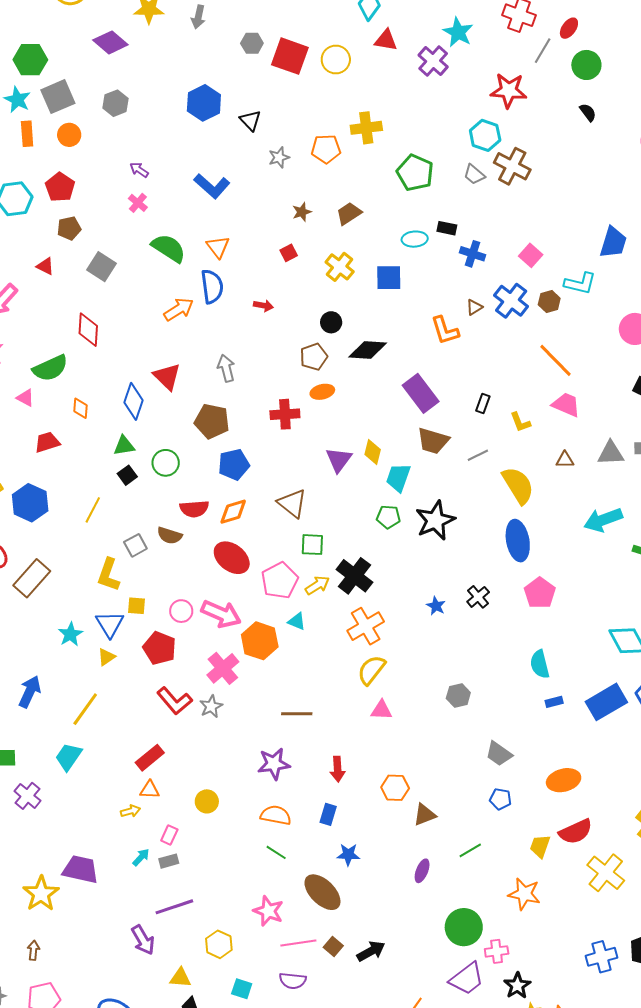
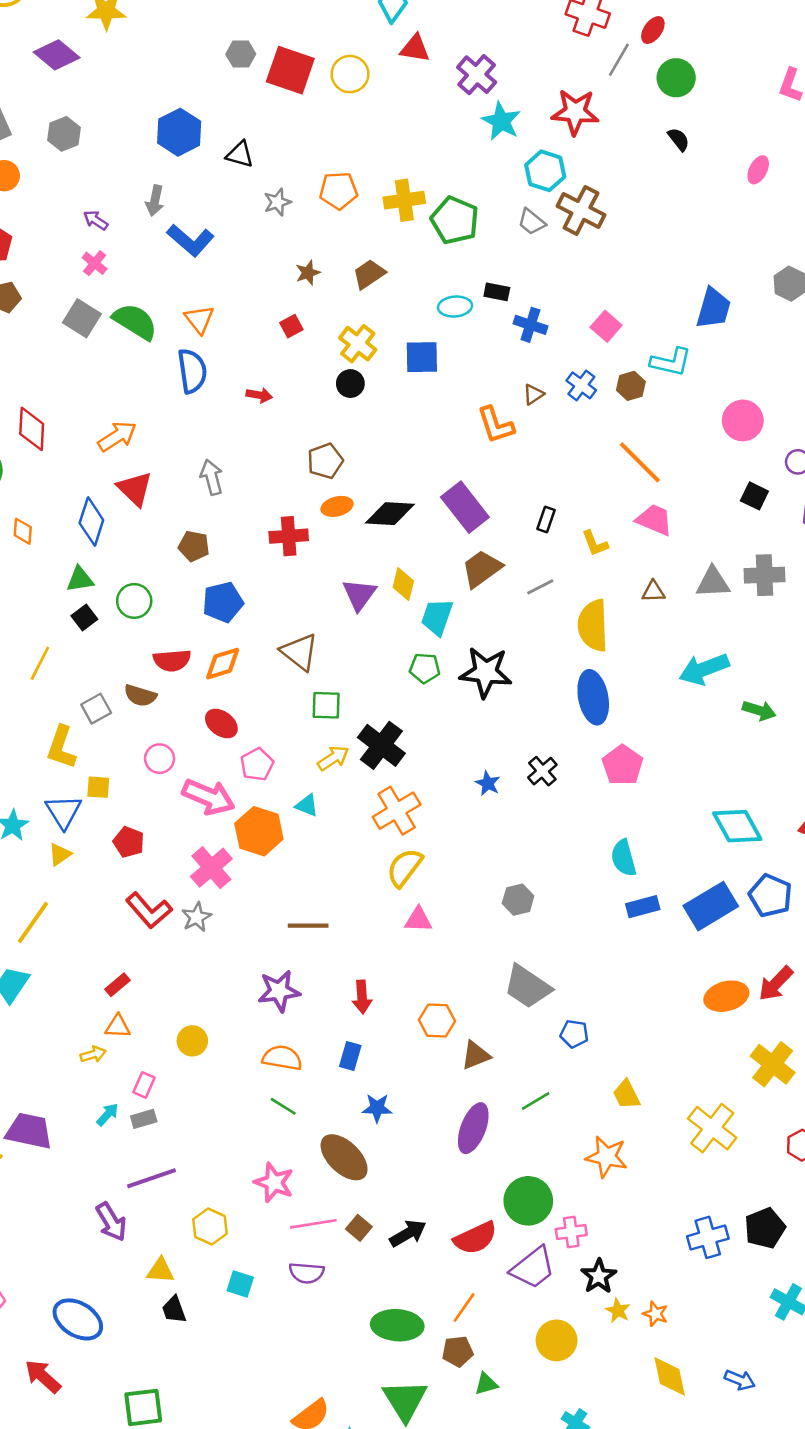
gray arrow: (198, 17) -> (155, 201), moved
cyan star: (458, 32) -> (501, 121), moved
black triangle: (250, 120) -> (240, 154), turned -30
yellow cross: (366, 128) -> (404, 200), moved
gray square: (101, 267) -> (82, 318), moved
blue cross: (511, 301) -> (581, 385), size x0.7
orange arrow: (179, 309) -> (117, 436), moved
black circle: (331, 322) -> (350, 384), moved
black diamond: (368, 350) -> (390, 514), moved
brown pentagon: (212, 421) -> (194, 546), size x0.7
brown trapezoid: (433, 441) -> (482, 569), turned 128
yellow semicircle: (518, 485) -> (593, 625), turned -150
black star: (435, 520) -> (486, 672), turned 30
red ellipse: (232, 558) -> (221, 724), size x0.7
pink pentagon: (280, 581) -> (257, 764), moved, size x0.7
pink circle: (181, 611) -> (160, 759), moved
red pentagon: (160, 648) -> (129, 842), size x0.7
blue rectangle: (554, 702) -> (643, 907), size x1.4
gray trapezoid: (499, 754) -> (527, 987), moved, size x1.4
red rectangle: (150, 758) -> (118, 985), size x0.7
orange ellipse: (564, 780) -> (726, 996), moved
red semicircle: (576, 832) -> (475, 1238), moved
yellow trapezoid: (540, 846) -> (626, 1095), turned -45
purple ellipse: (422, 871) -> (473, 1128), size x1.6

